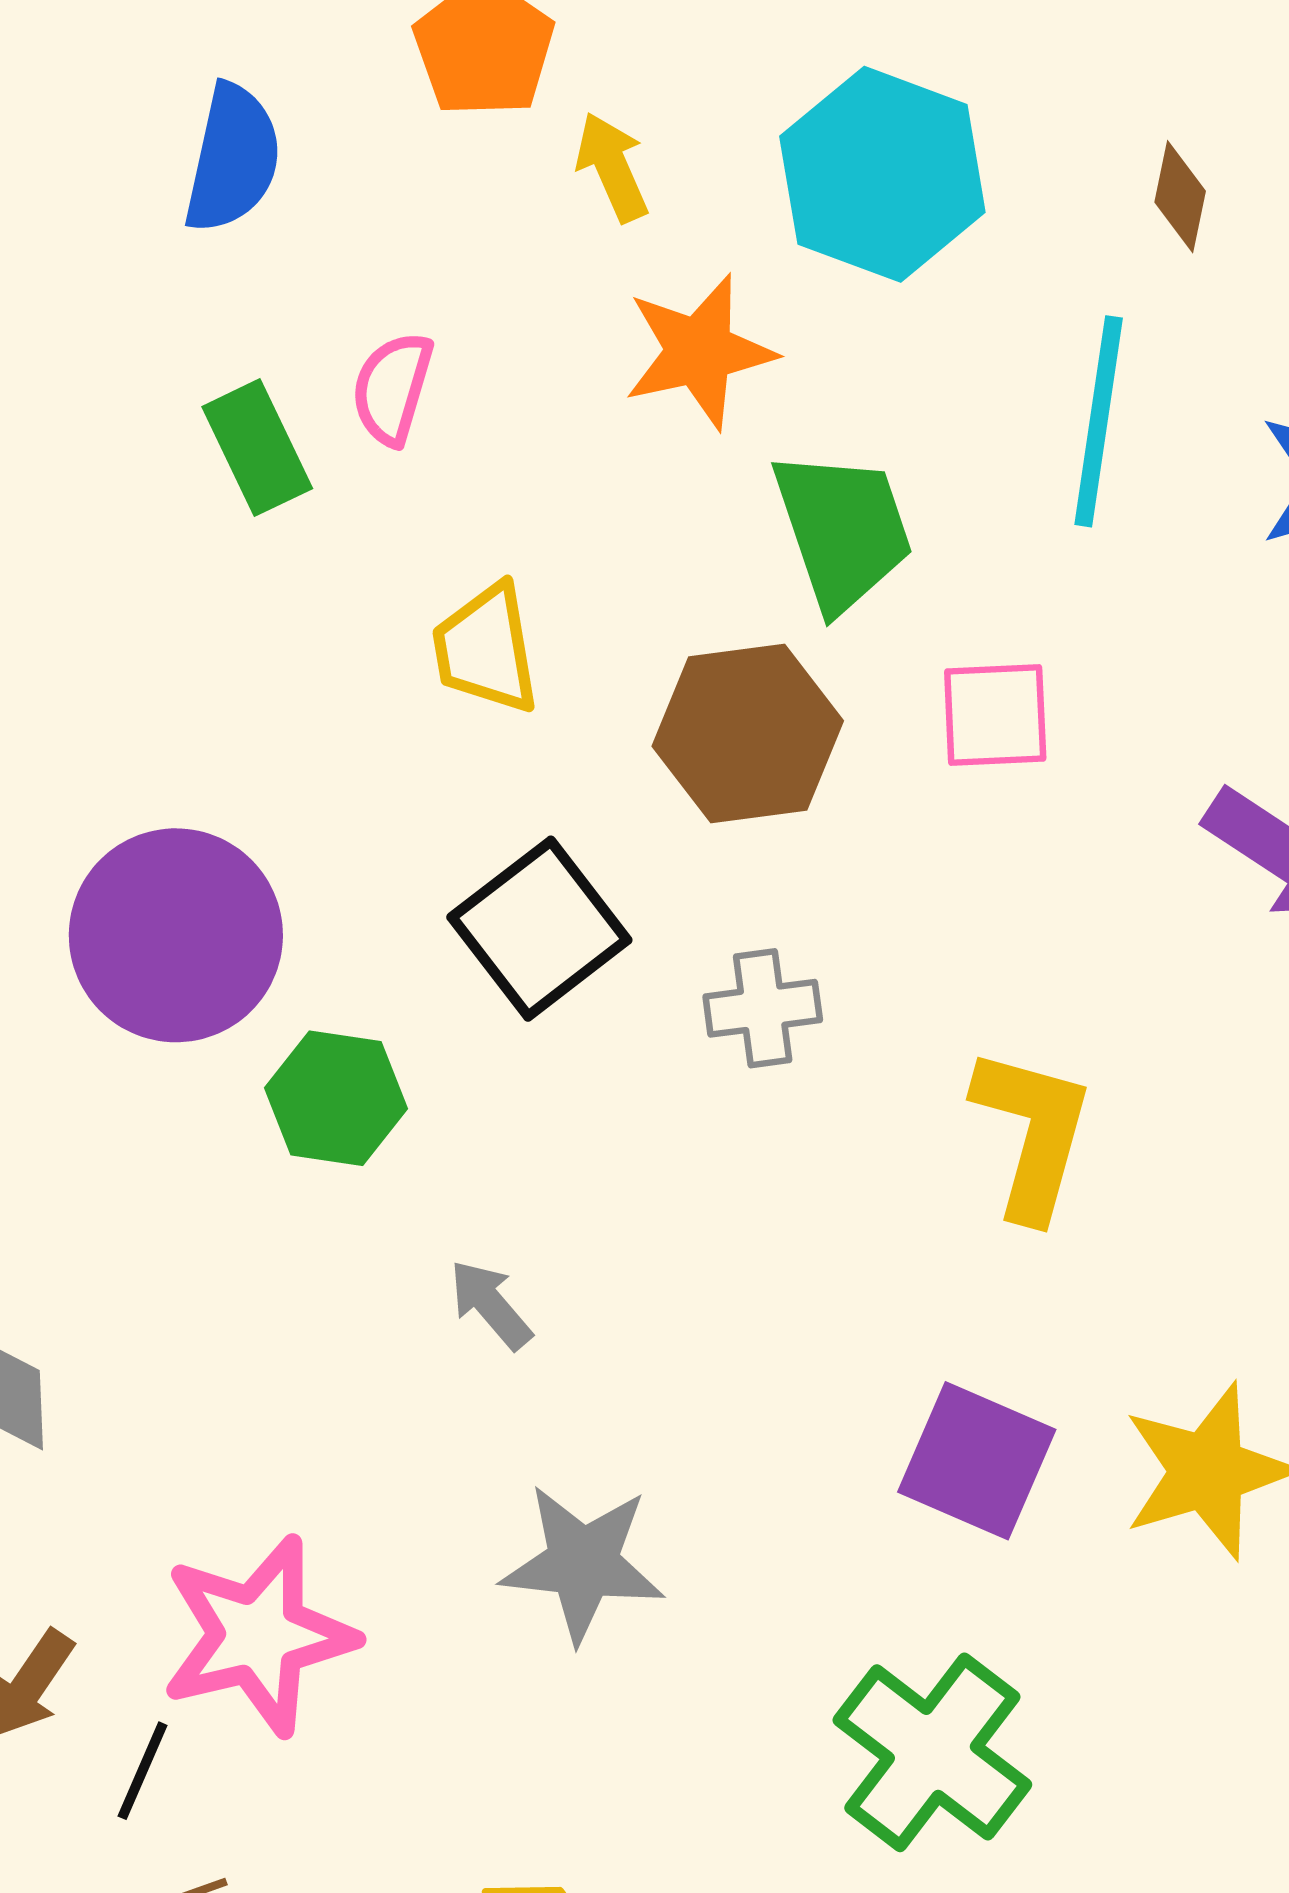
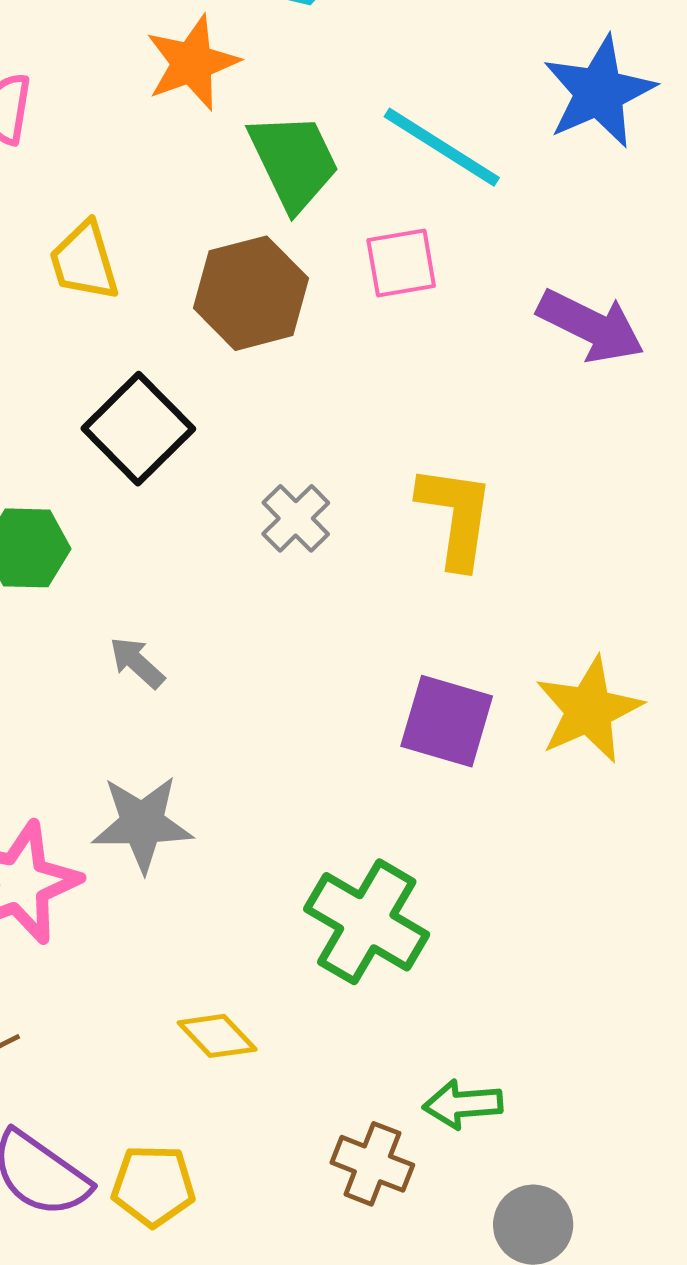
cyan line: (1099, 421) -> (442, 147), moved, turned -59
gray cross: (763, 1008) -> (296, 518), moved, turned -30
gray star: (583, 1563) -> (142, 824), moved
green cross: (932, 1752) -> (367, 922), moved

